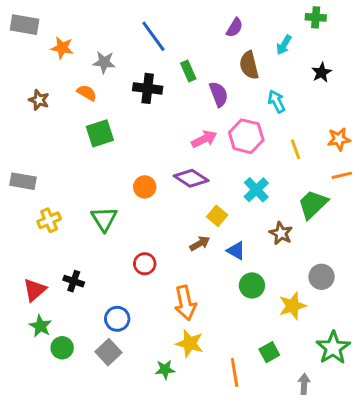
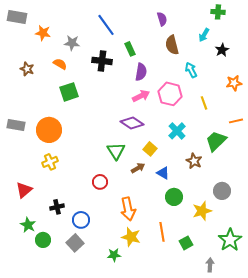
purple semicircle: (235, 28) -> (162, 19), turned -48
cyan arrow: (284, 45) -> (204, 35), moved
purple semicircle: (219, 94) -> (141, 72), moved, turned 30
orange star: (339, 139) -> (234, 83), moved
orange circle: (145, 187) -> (49, 130), moved, size x1.6
green triangle: (104, 219) -> (116, 151), moved
yellow cross: (49, 220) -> (50, 162), moved
black cross: (74, 281) -> (57, 207), moved, turned -32
red triangle: (35, 290) -> (24, 190), moved
orange line: (235, 372) -> (162, 232), moved

